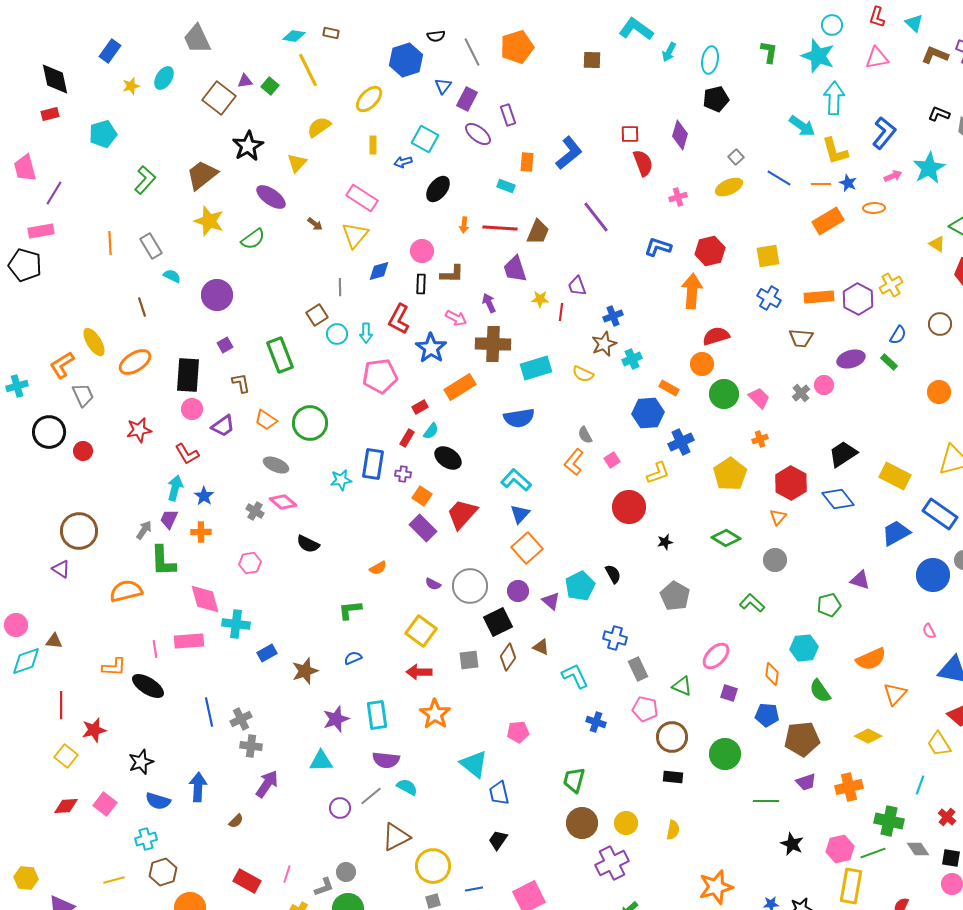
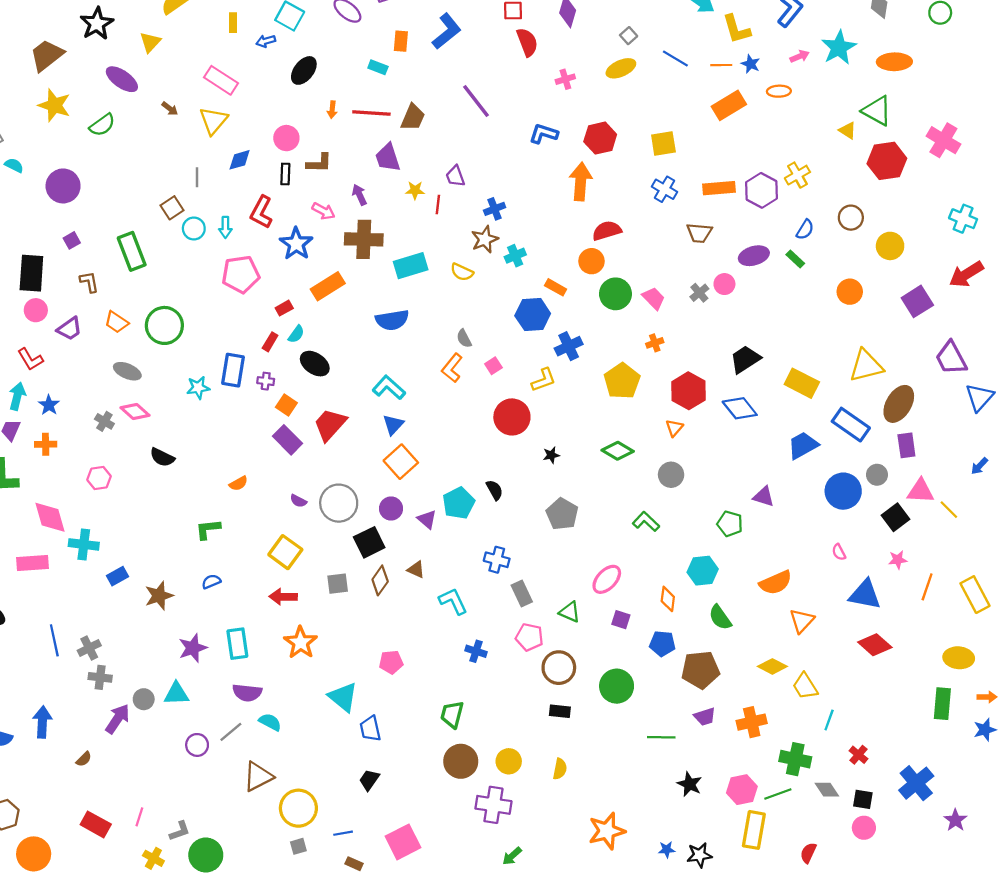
green pentagon: (829, 605) -> (730, 524), turned 30
yellow trapezoid: (939, 744) -> (805, 686), moved
purple cross: (612, 863) -> (493, 805), turned 36
gray circle: (346, 872) -> (144, 699), moved

